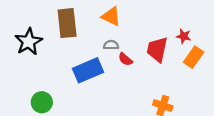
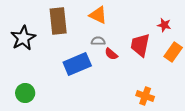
red star: (184, 36) -> (164, 25), moved
green circle: (42, 102) -> (25, 93), moved

